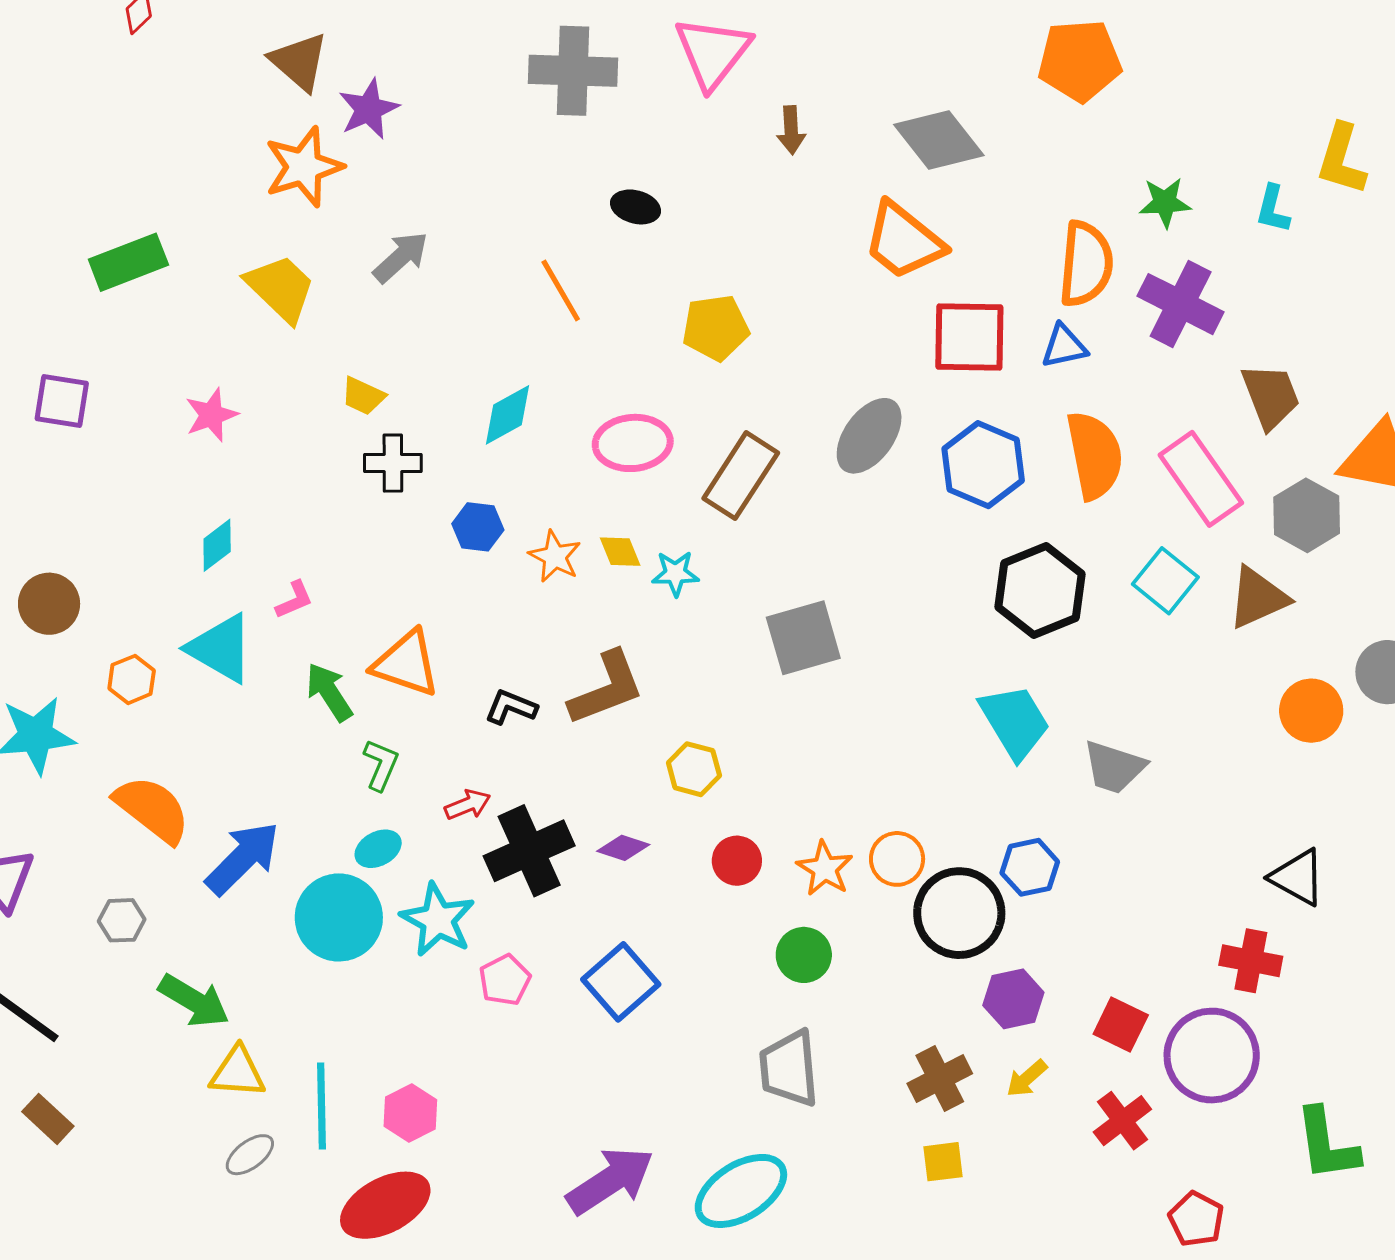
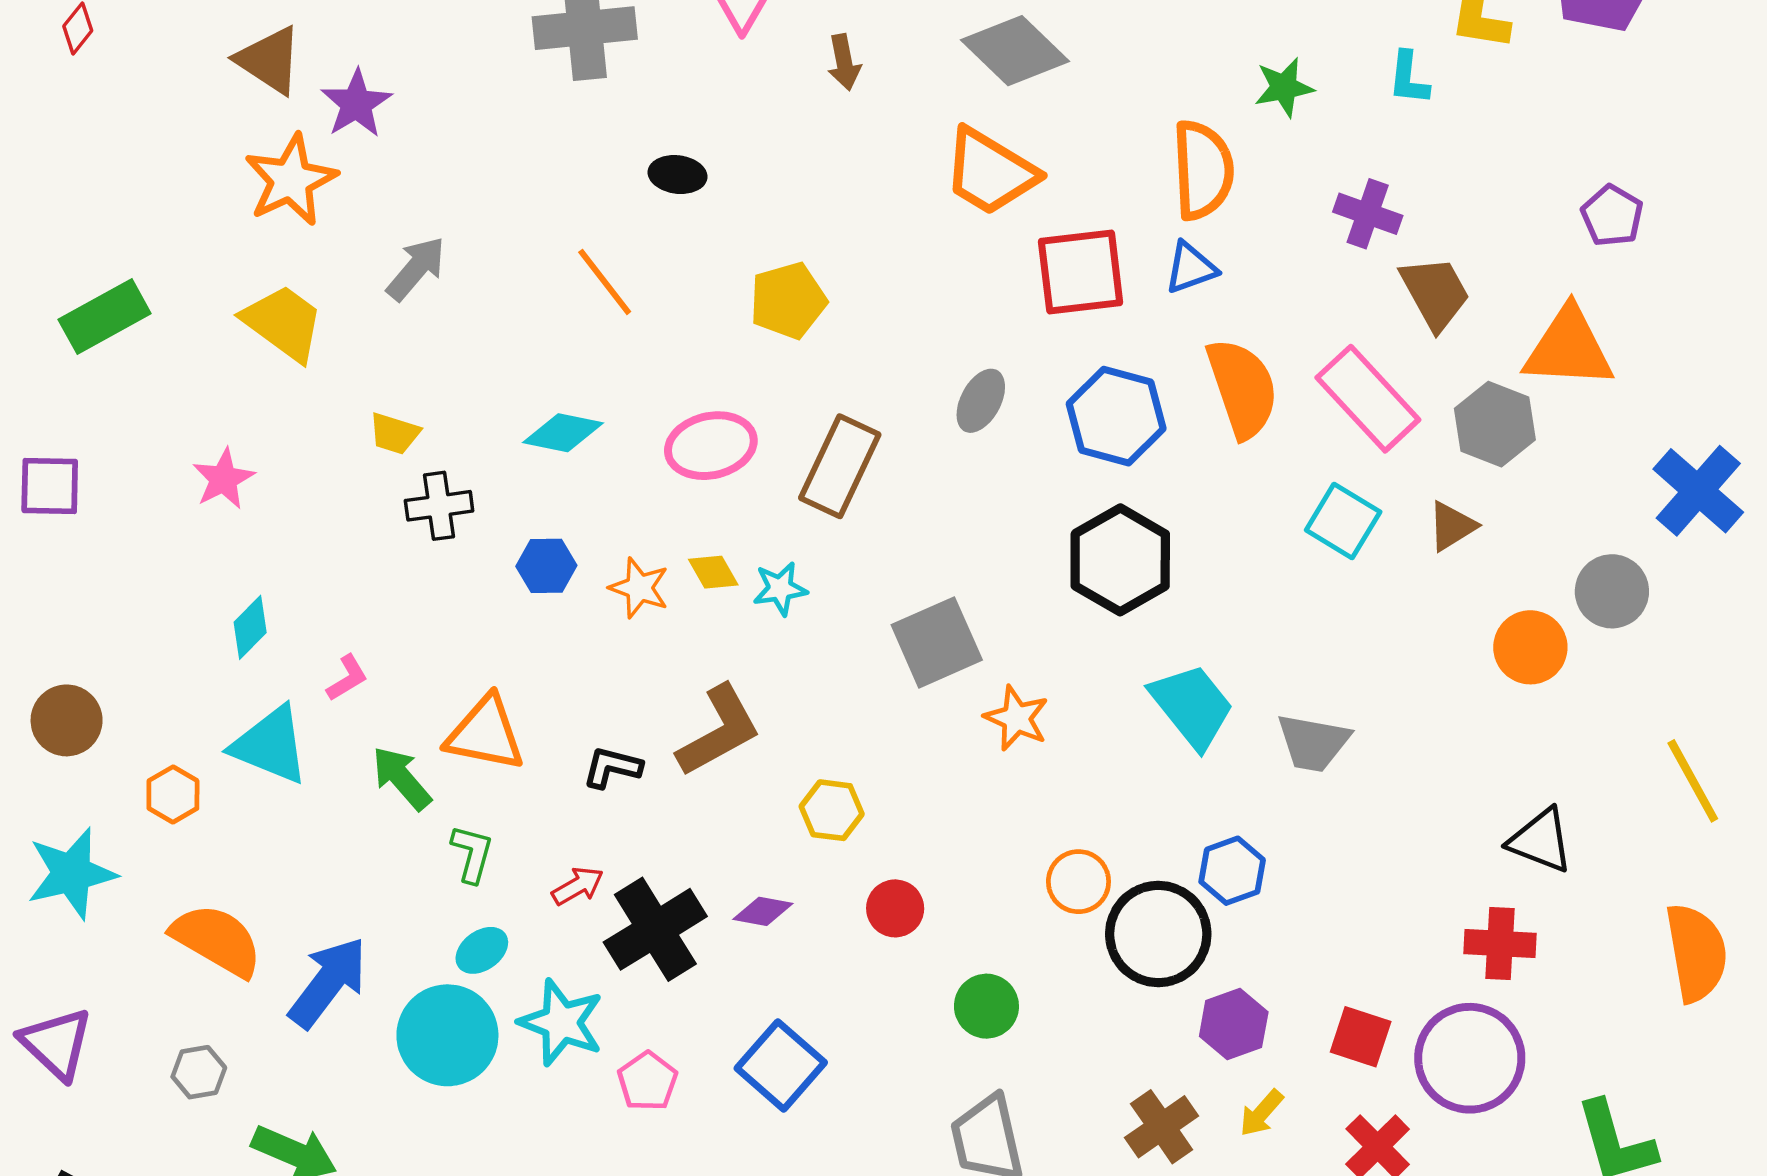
purple cross: (1181, 304) -> (1368, 214), moved, size x0.7
cyan diamond: (508, 415) -> (563, 433), turned 48
gray ellipse: (869, 436) -> (981, 401), size x0.7
black hexagon: (1040, 591) -> (1120, 560), moved
brown triangle: (1258, 598) -> (1452, 526), size x0.7
orange star: (825, 869) -> (1017, 718), moved

